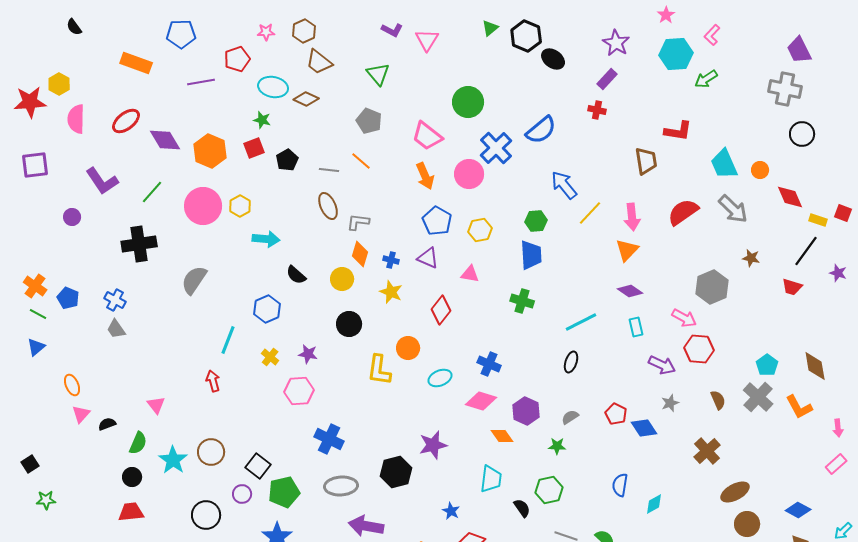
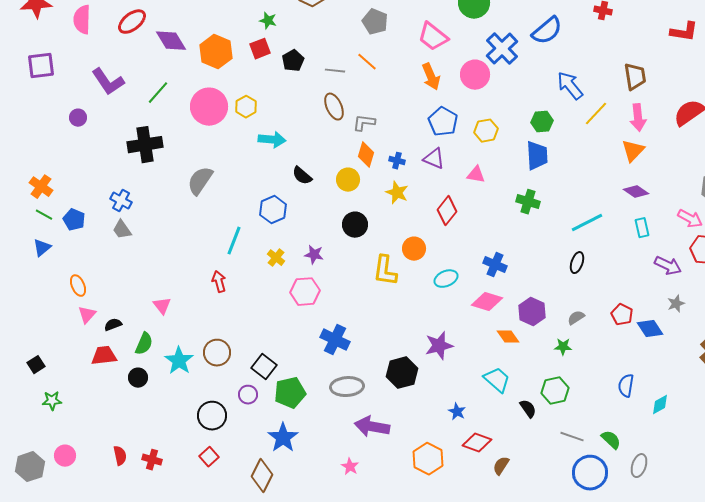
brown trapezoid: (646, 161) -> (635, 77), moved
blue pentagon: (68, 298) -> (74, 220), moved
cyan trapezoid: (491, 479) -> (497, 380), turned -56
red trapezoid: (131, 512) -> (104, 356), moved

